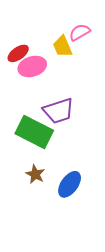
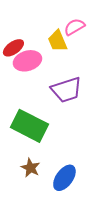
purple trapezoid: (58, 111) -> (66, 90), moved

